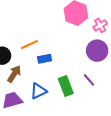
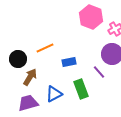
blue rectangle: (45, 59) -> (69, 62), moved
purple line: (89, 80) -> (99, 72), moved

